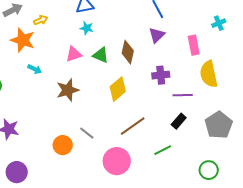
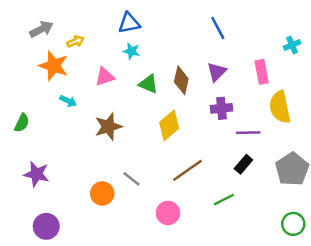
purple triangle: (157, 35) -> (217, 72), moved
pink triangle: (74, 54) -> (105, 77), moved
pink circle: (117, 161) -> (168, 213), size x0.7
green circle: (209, 170) -> (293, 224), moved

